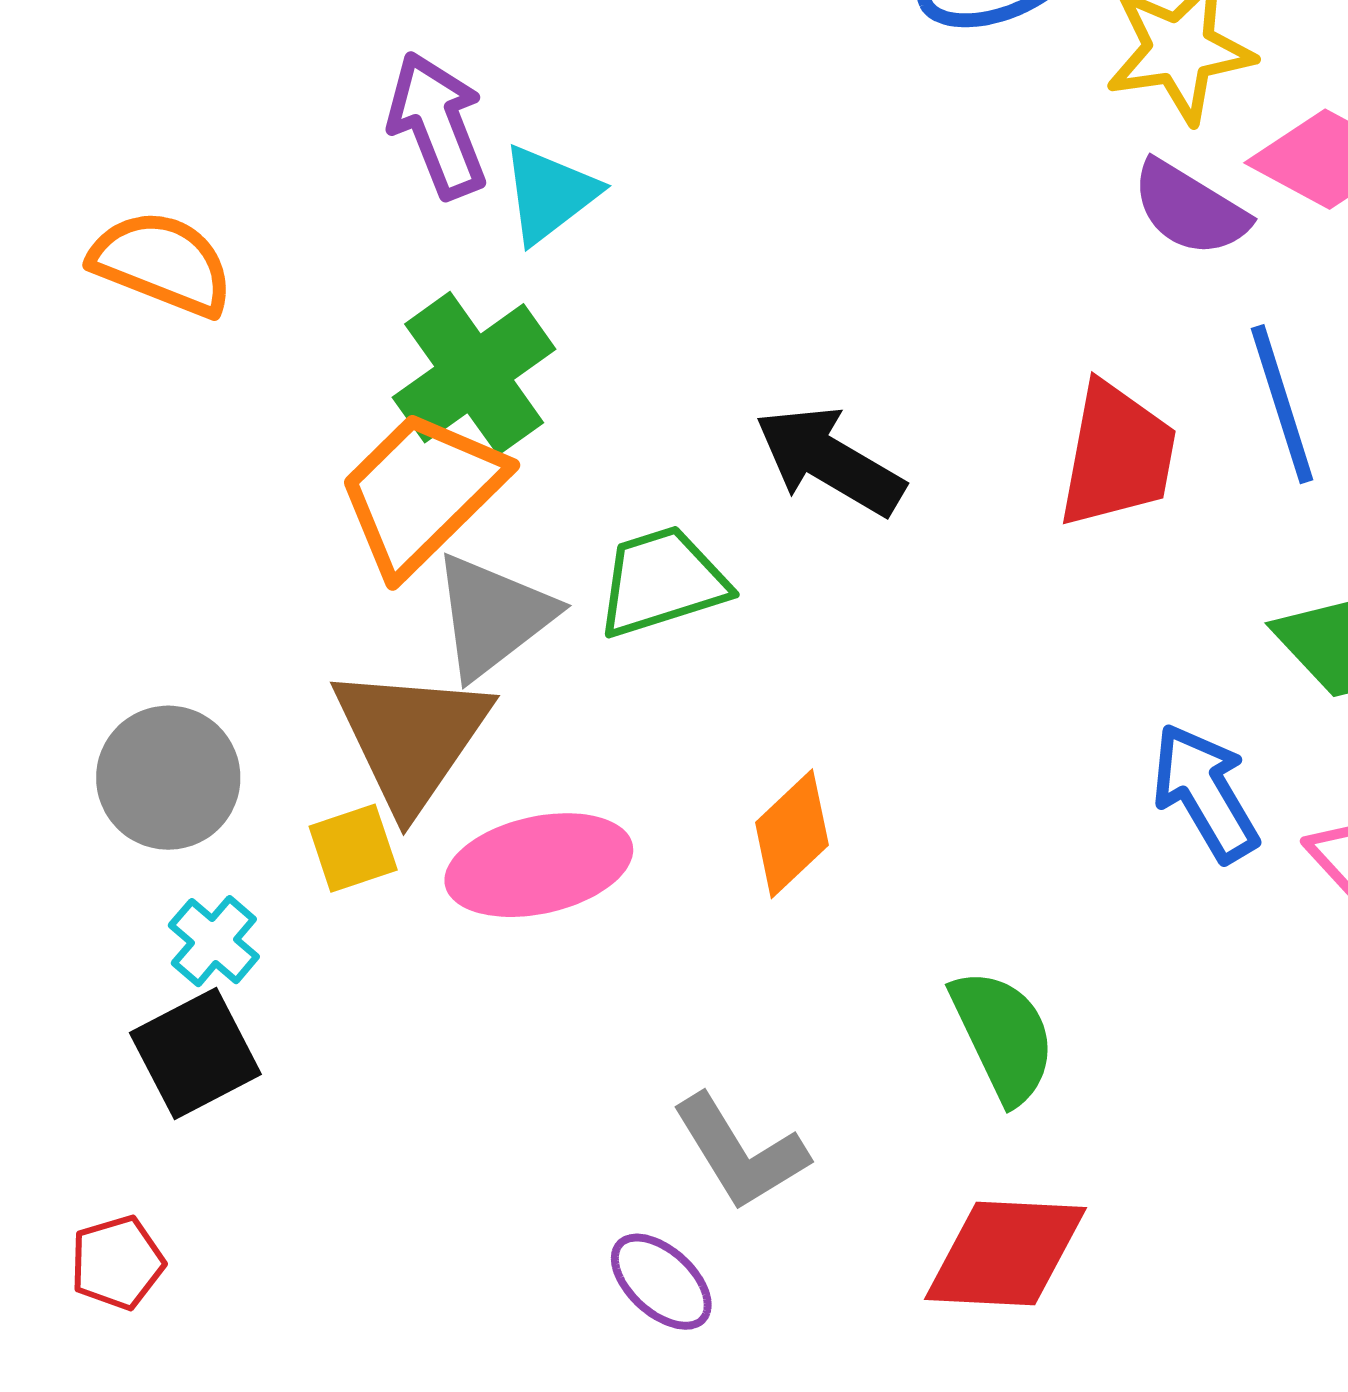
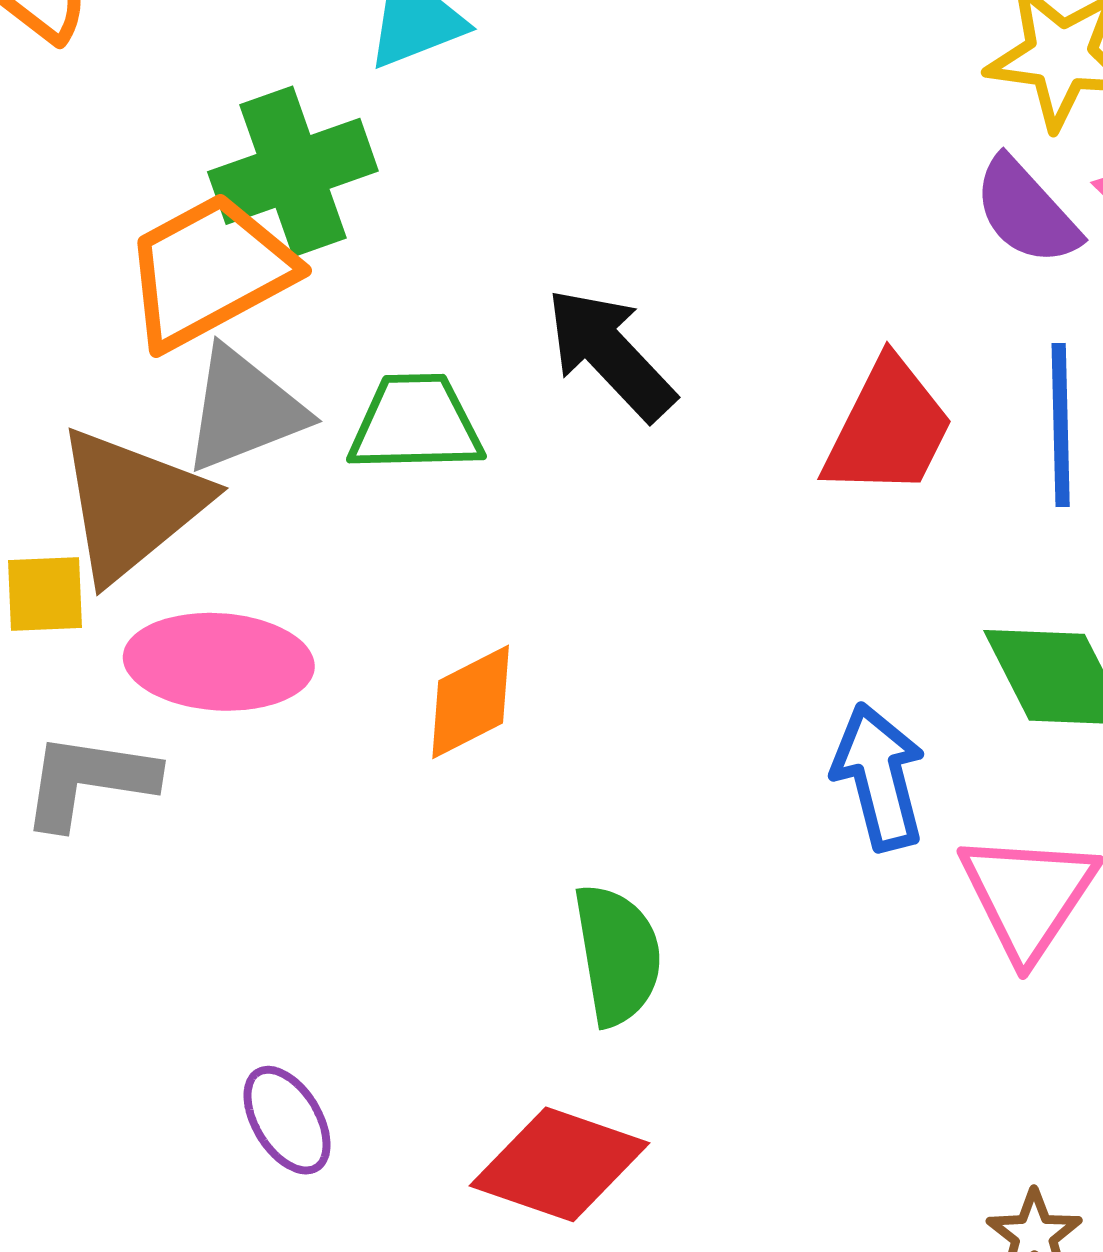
gray L-shape: (740, 1152) -> (89, 781), moved, turned 114
purple ellipse: (661, 1282) -> (287, 1120), moved

